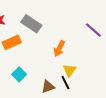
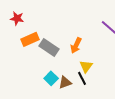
gray rectangle: (31, 24) -> (49, 47), moved
cyan square: (19, 74) -> (51, 78), moved

